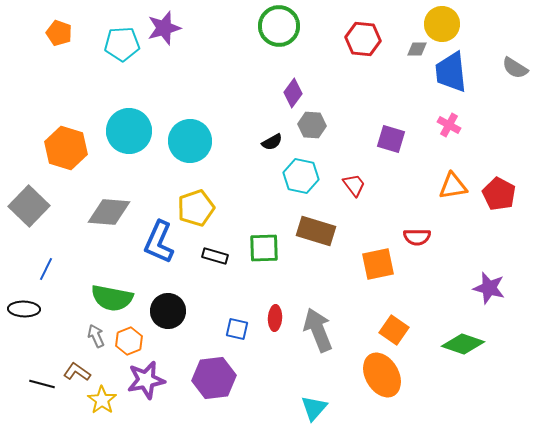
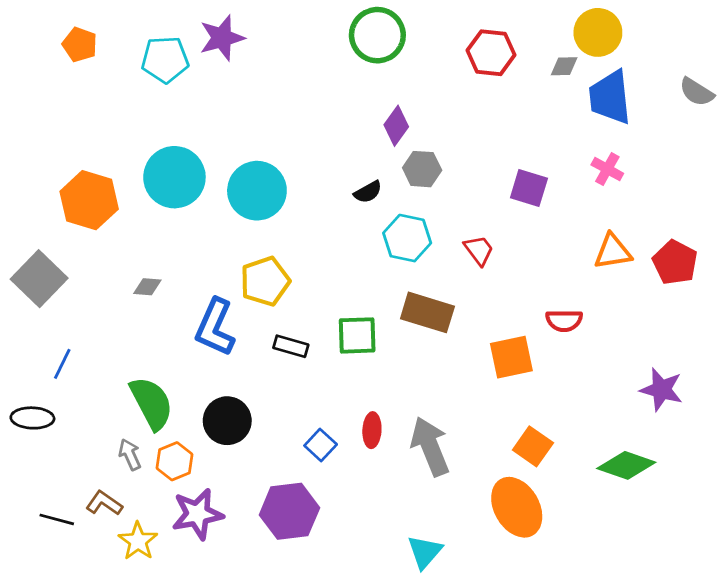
gray diamond: (109, 212) -> (147, 287), size x0.5
green semicircle: (112, 298) -> (151, 403), turned -129
blue square: (237, 329) -> (321, 445), turned 30

